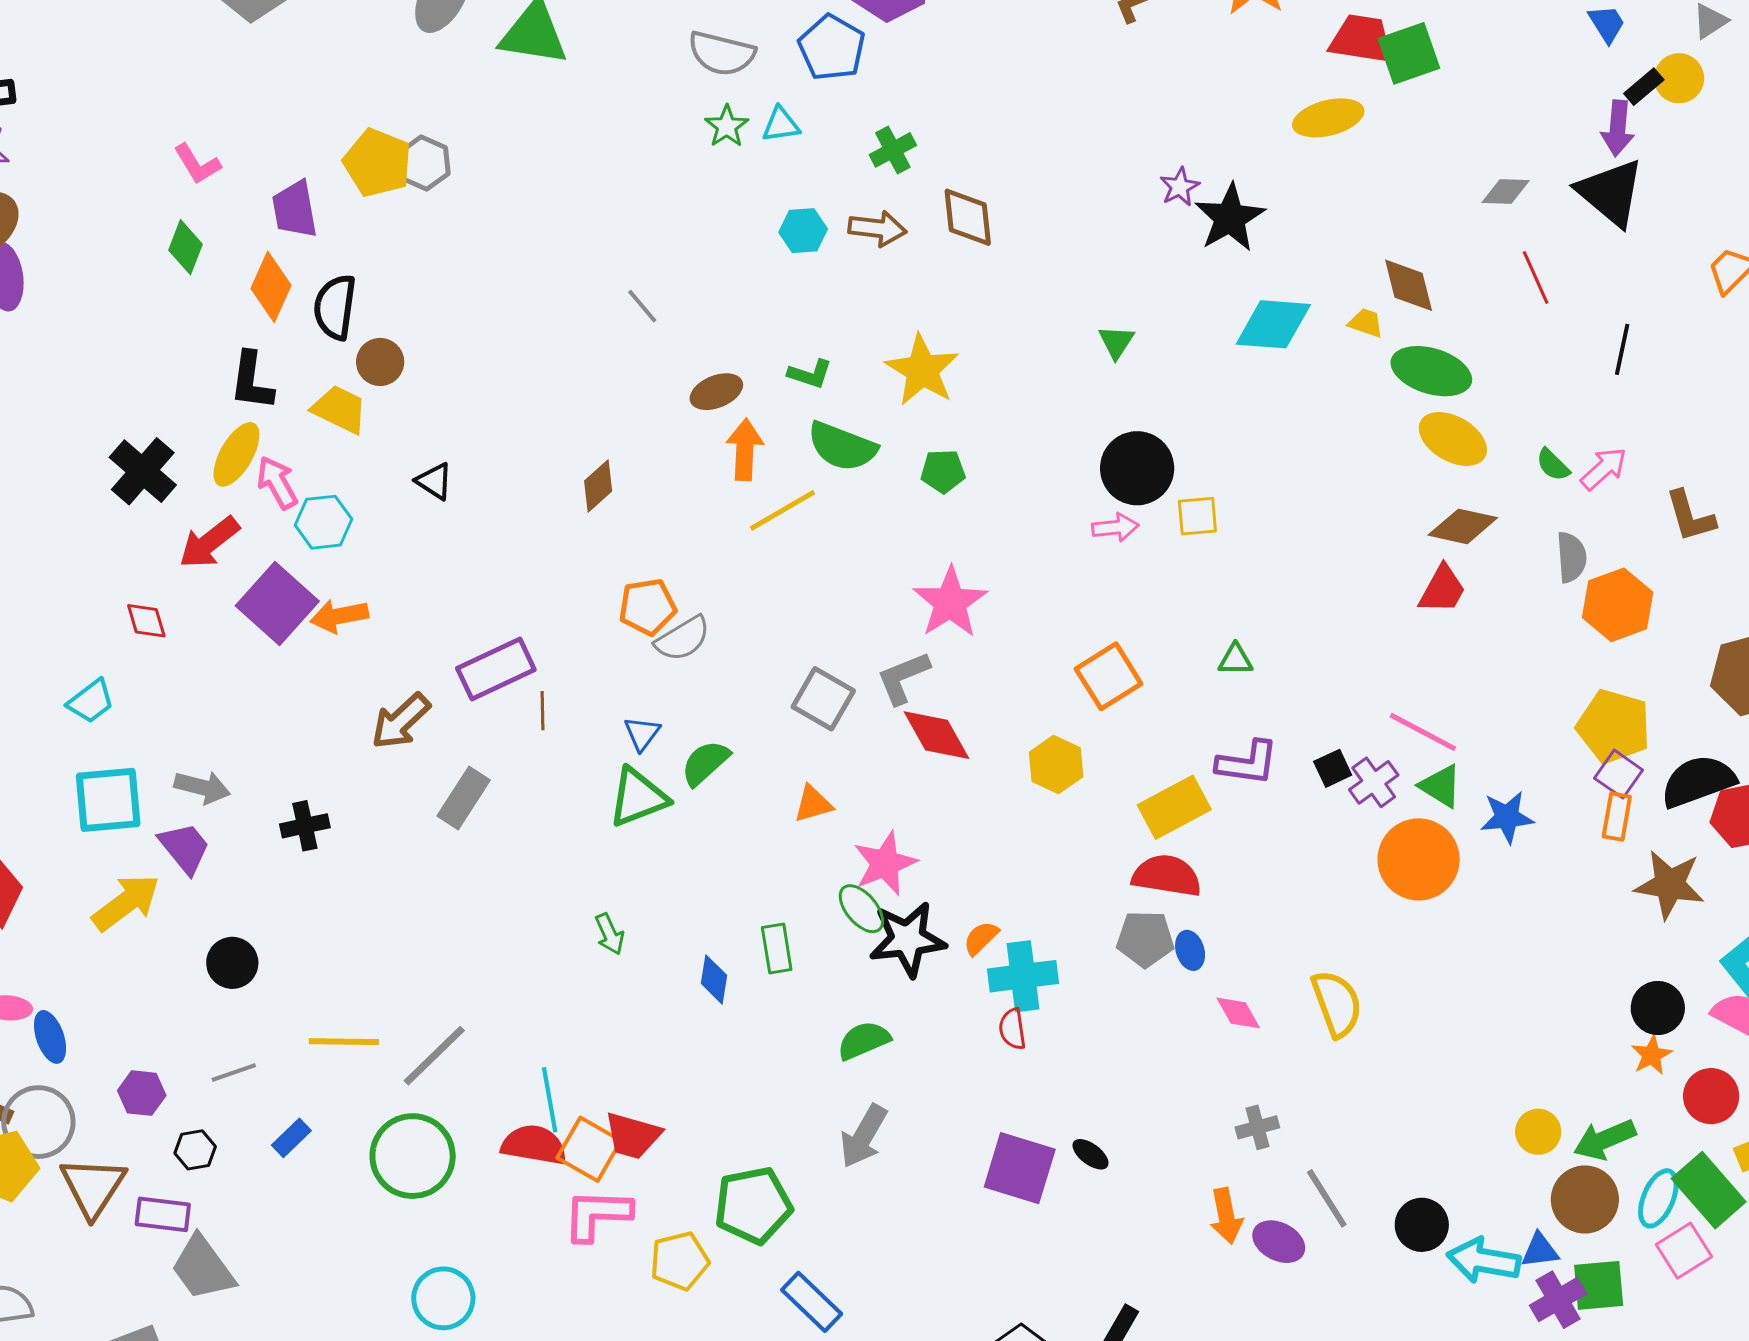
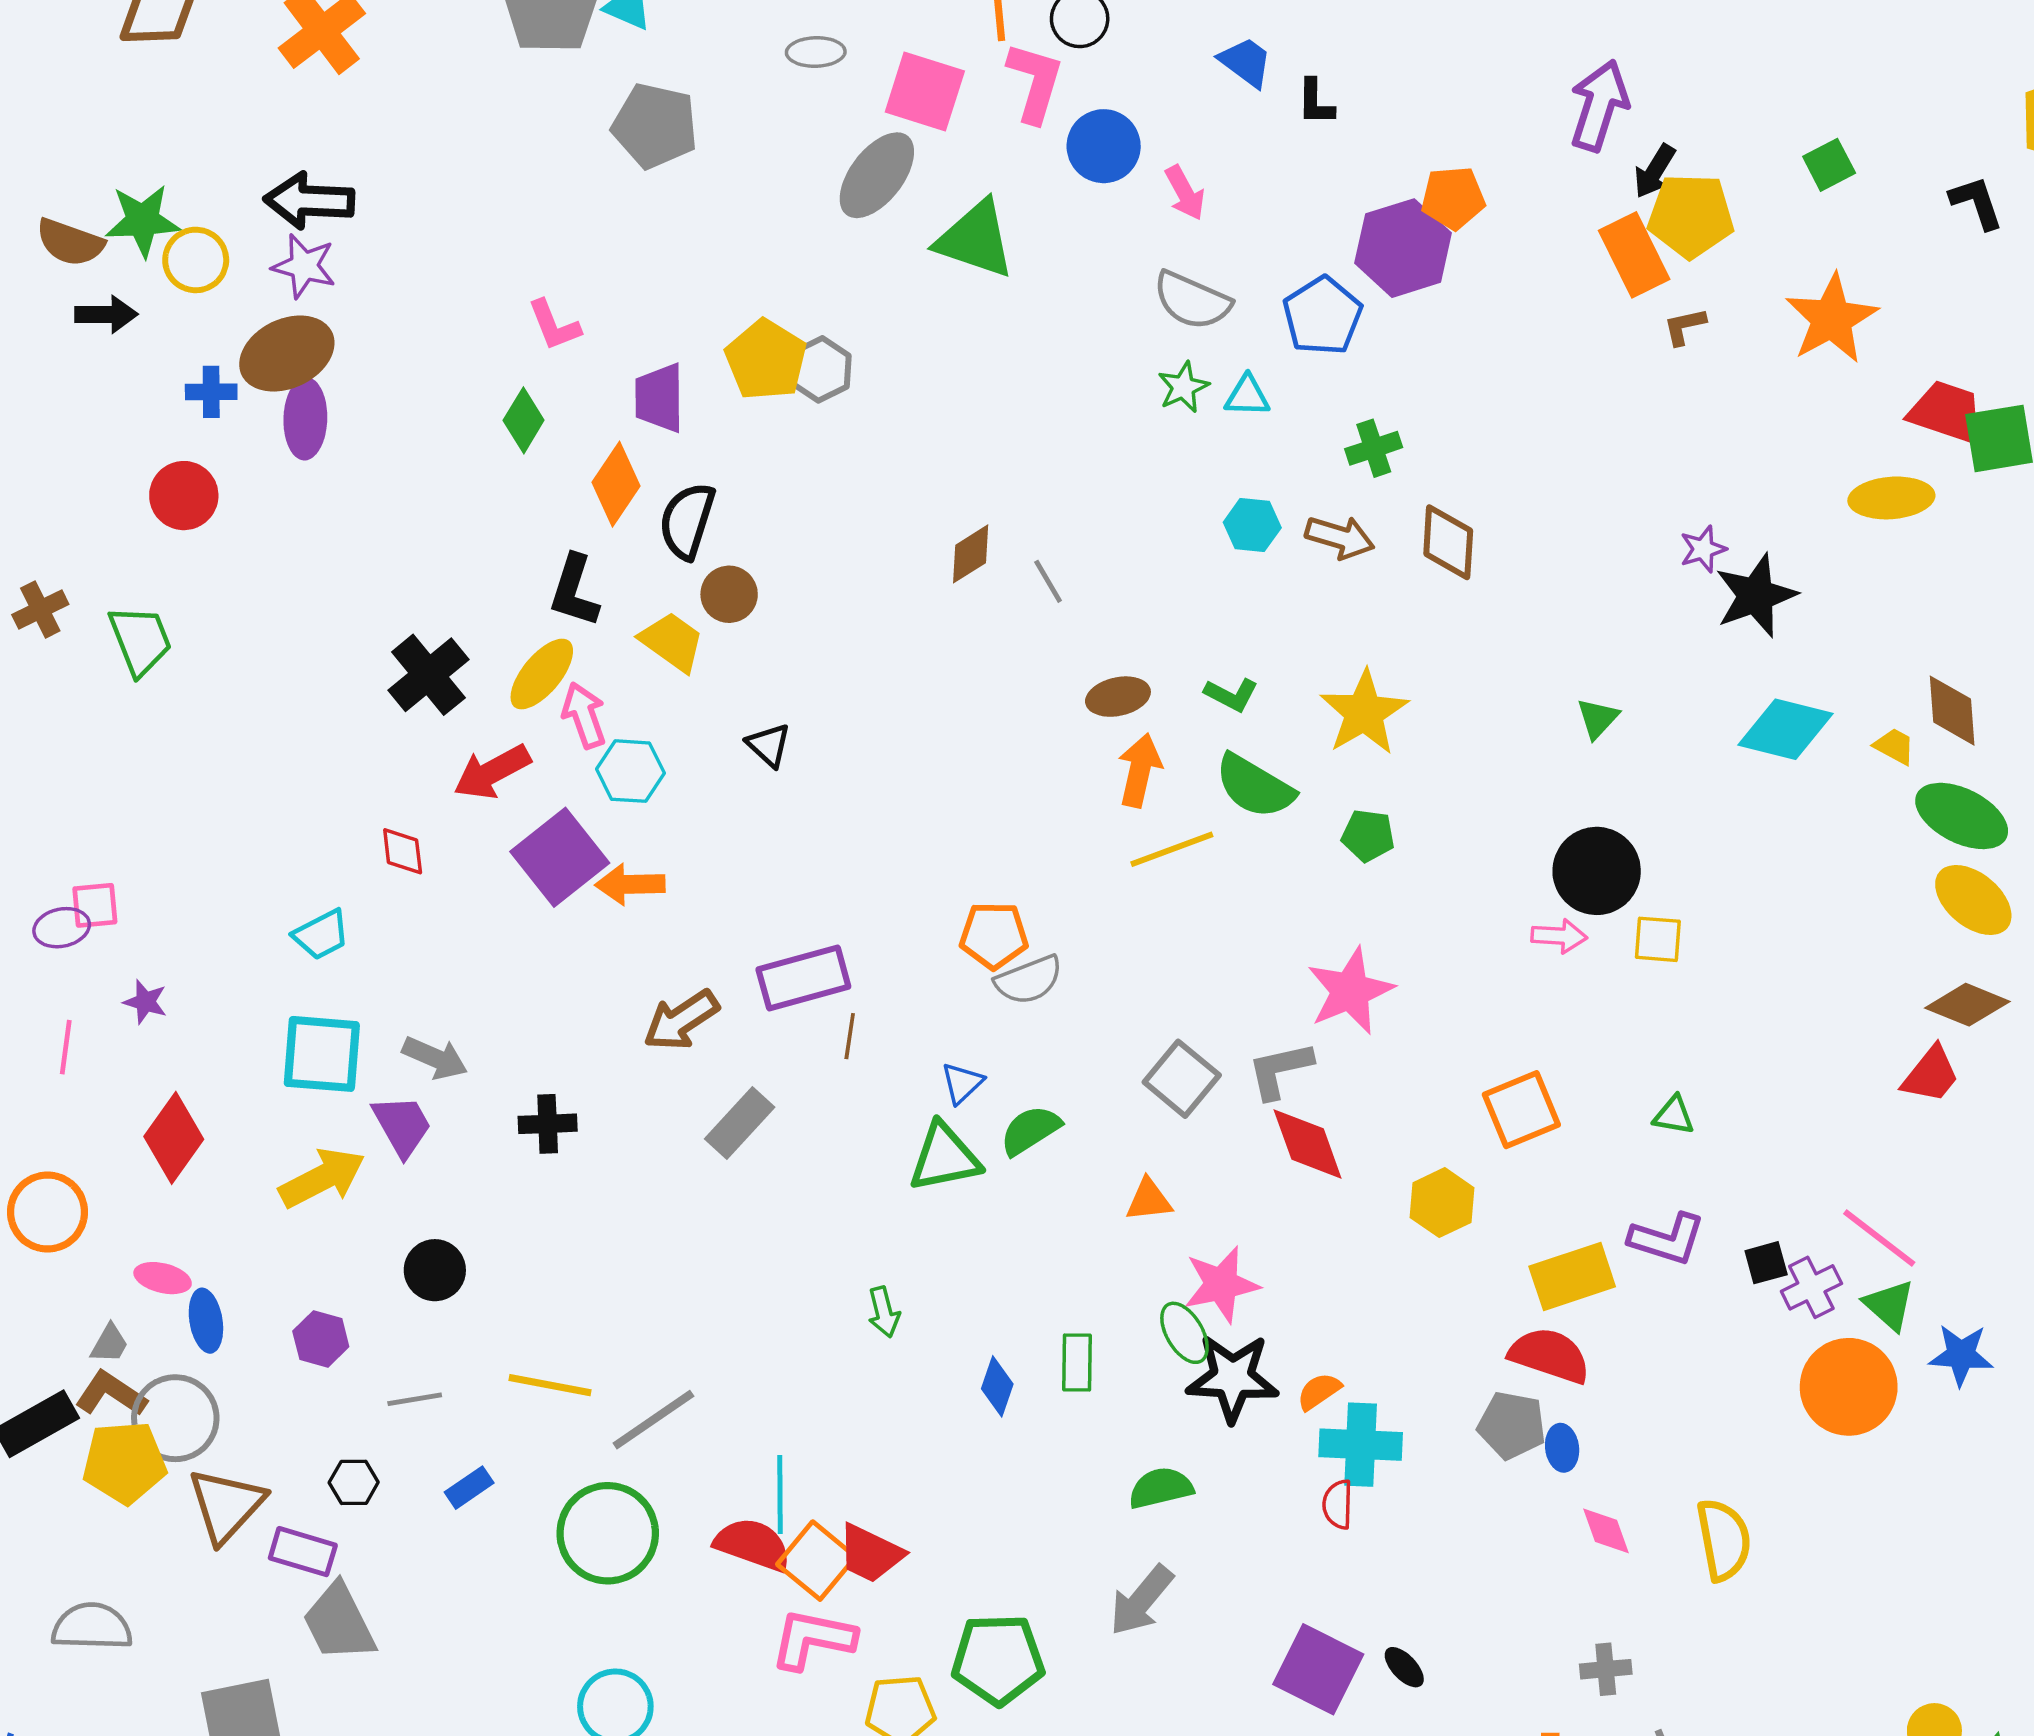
brown diamond: (598, 486) -> (971, 554), moved
purple hexagon: (142, 1093) -> (321, 1339), moved

